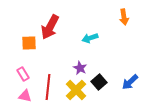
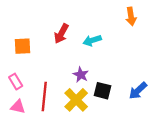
red arrow: (50, 27) -> (61, 34), moved, size x0.7
black square: (99, 82) -> (102, 91), turned -35

